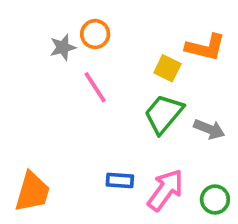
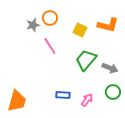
yellow square: (167, 68) -> (80, 30), moved
pink arrow: (165, 190) -> (87, 100), size x0.6
green circle: (215, 199) -> (113, 92), moved

